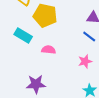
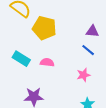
cyan rectangle: (23, 36) -> (21, 59), moved

